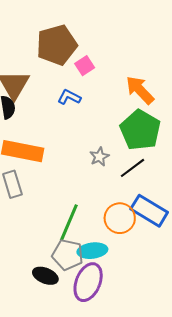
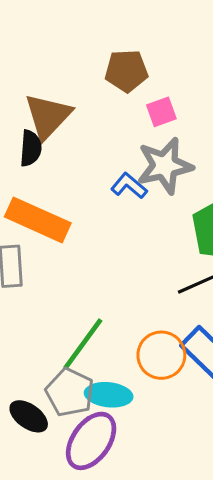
brown pentagon: (57, 45) -> (126, 71), size x0.7
blue L-shape: (69, 97) -> (129, 186), moved
gray star: (99, 157) -> (165, 166), moved, size x1.8

